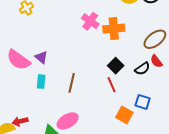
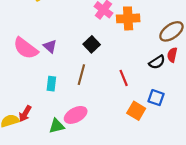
red semicircle: (156, 61) -> (172, 55), turned 48
black square: (116, 66) -> (92, 44), moved
cyan rectangle: (41, 82) -> (51, 84), moved
red arrow: (20, 121) -> (25, 114), turned -49

